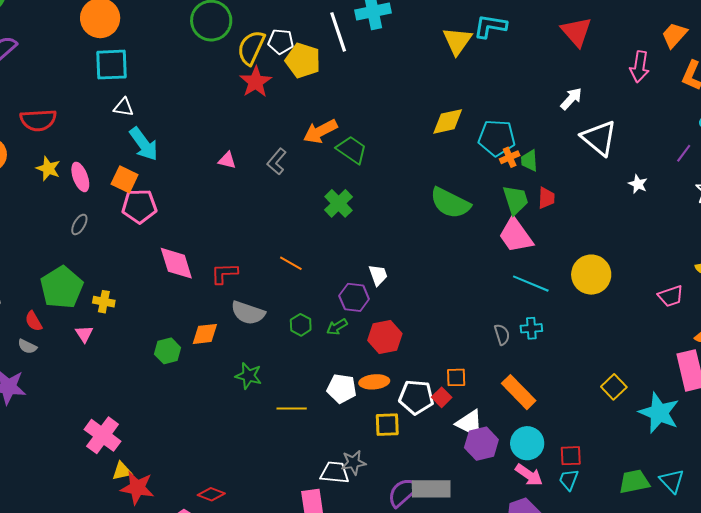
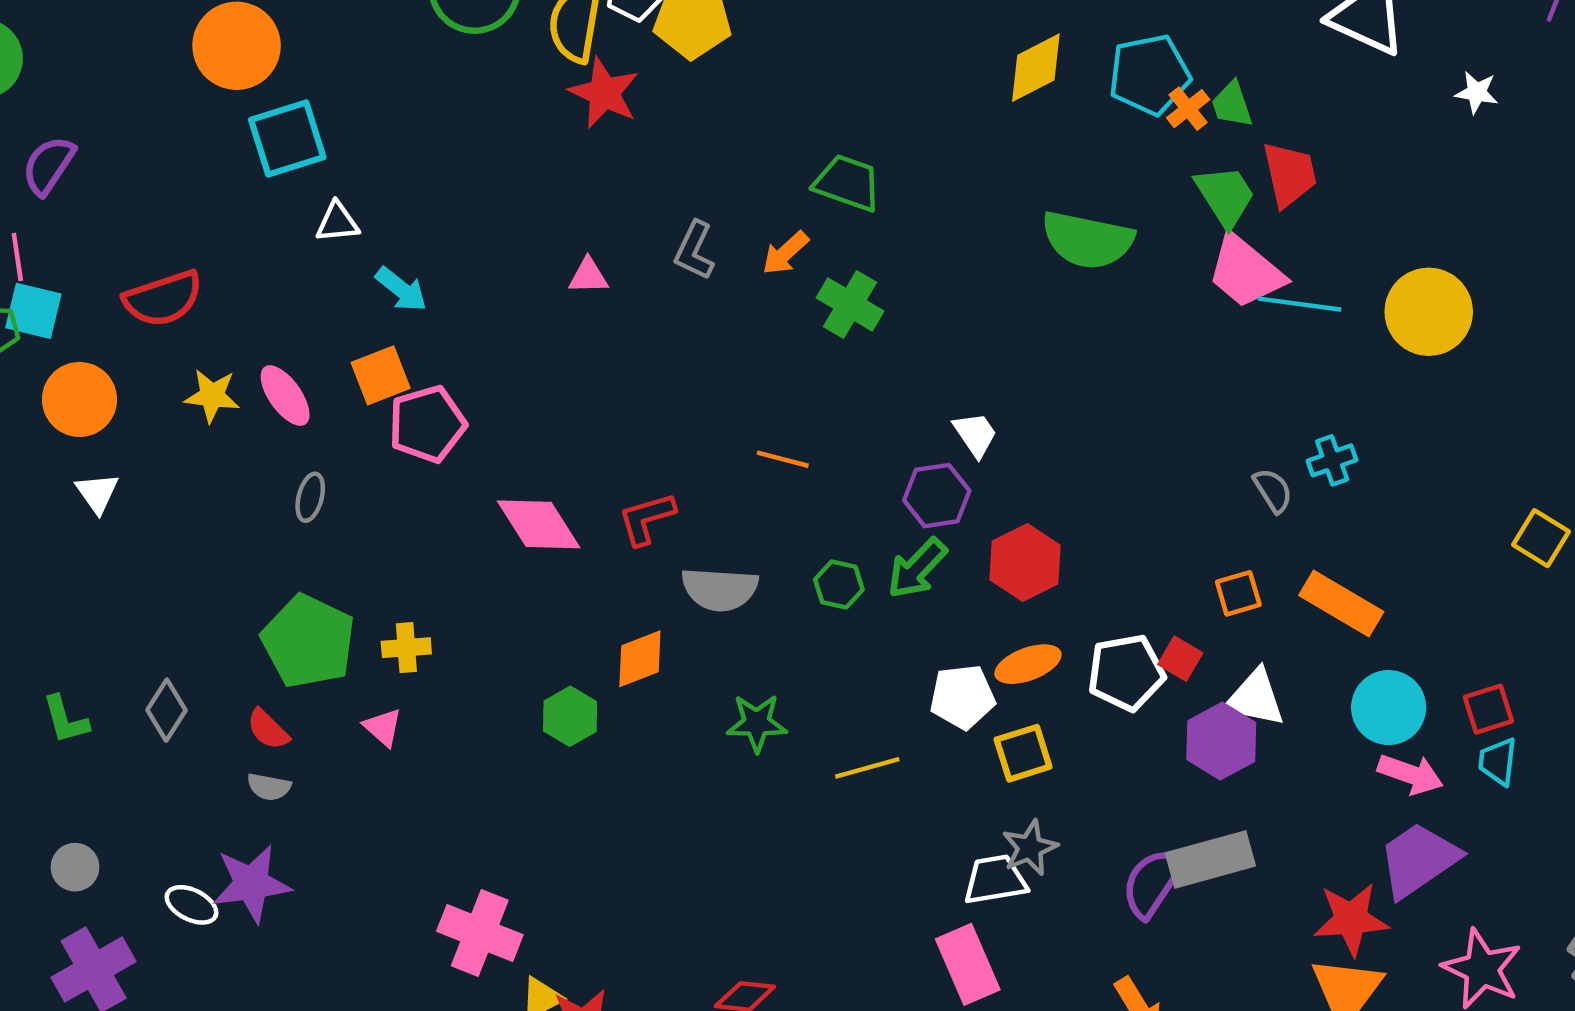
orange arrow: (320, 131) -> (785, 253), moved, size x0.7
cyan arrow: (144, 144) -> (401, 289), size x0.7
orange square: (125, 179) -> (381, 375), turned -32
red trapezoid: (546, 198) -> (1289, 174), size x1.4
cyan line: (531, 284) -> (1300, 304), moved
green arrow: (337, 327) -> (917, 568), size x1.4
orange square: (456, 377) -> (1238, 593), moved
yellow square: (387, 425) -> (1023, 753), moved
purple hexagon: (481, 444) -> (1221, 741), moved

